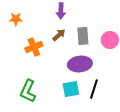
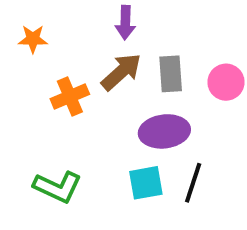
brown arrow: (59, 35) -> (121, 72), size x1.5
green L-shape: (28, 91) -> (58, 187), turned -90

